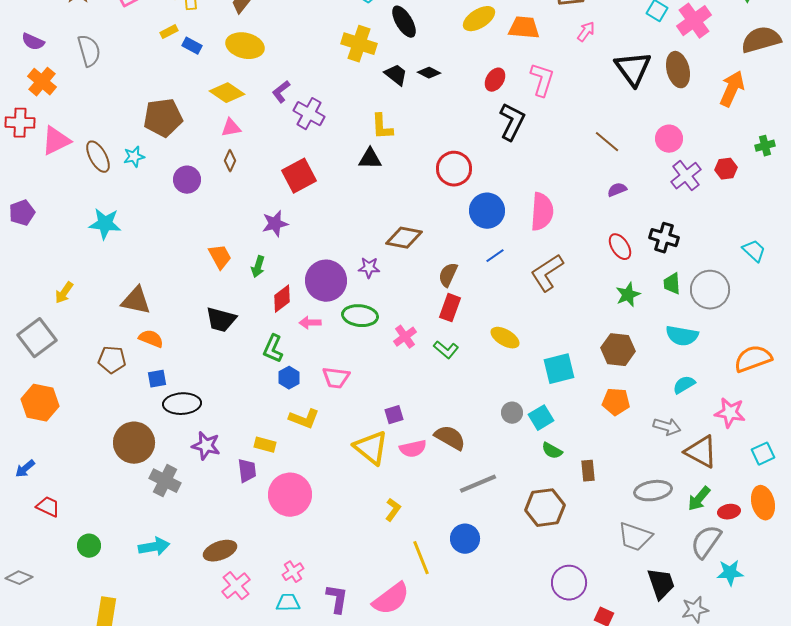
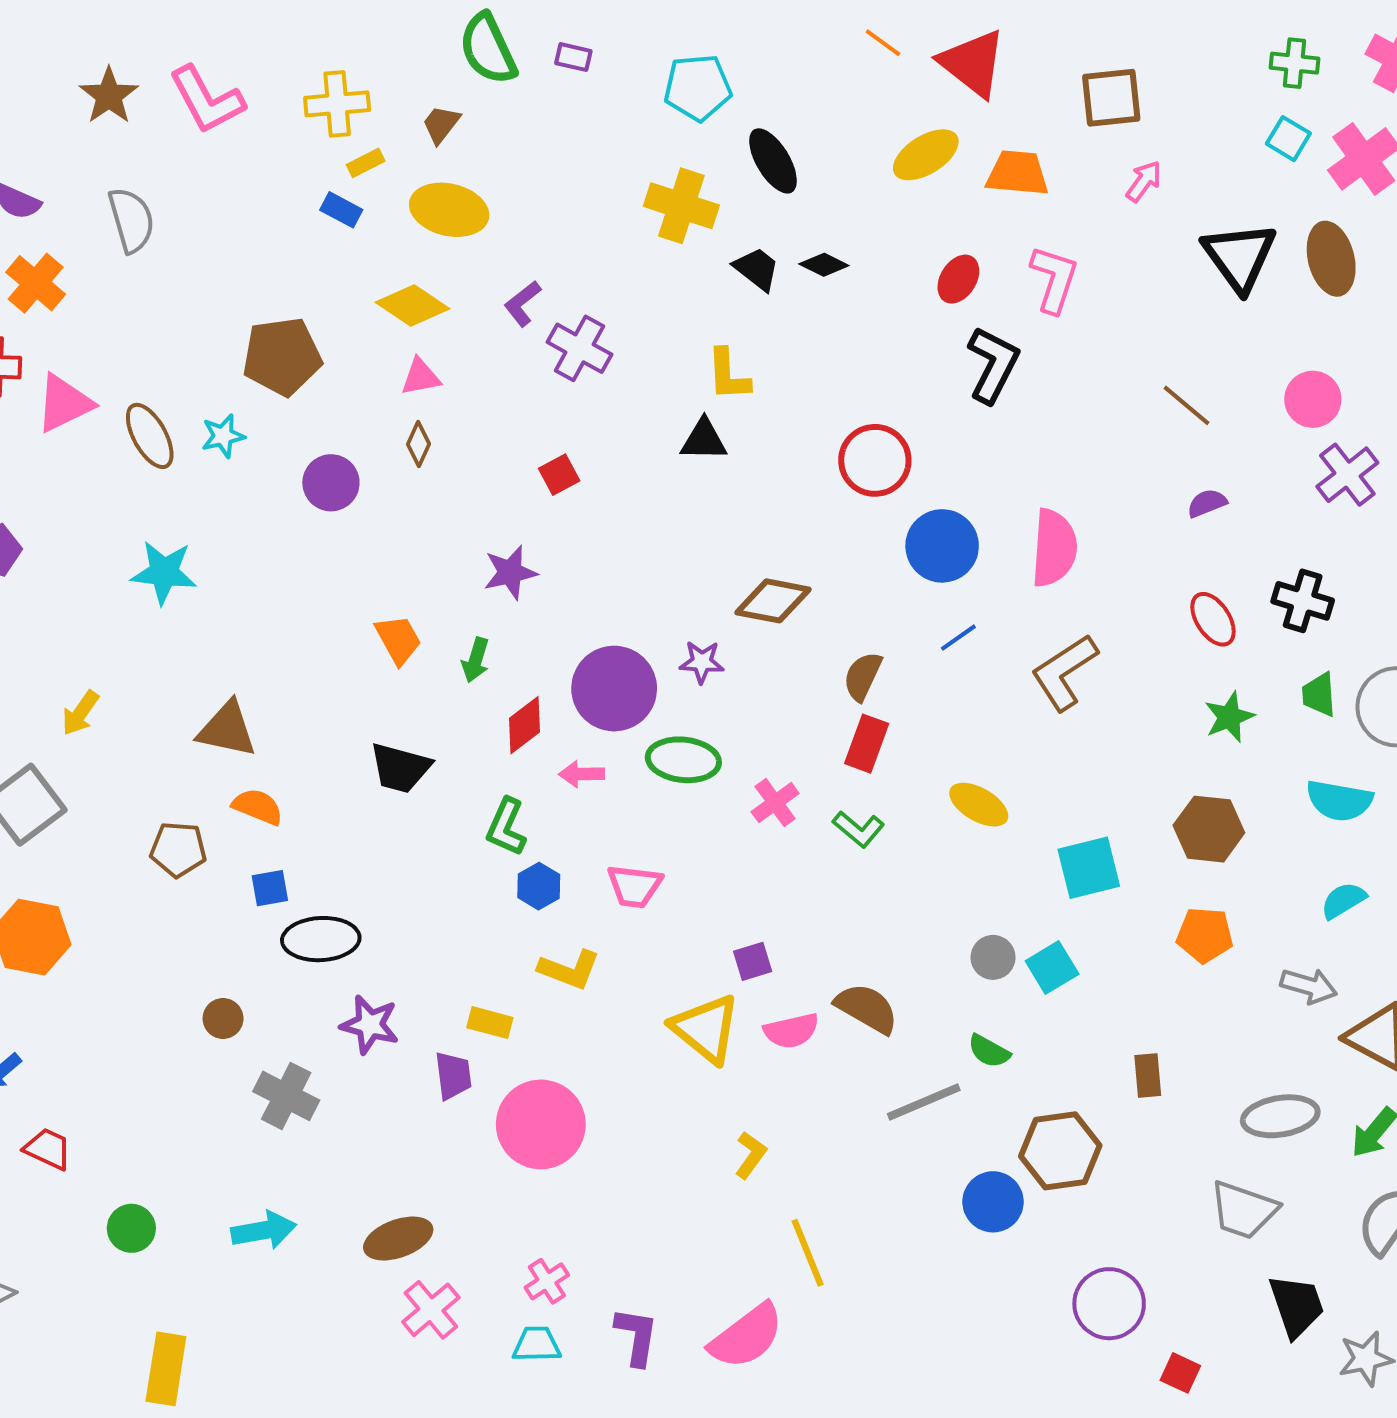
yellow rectangle: (169, 32) -> (366, 163), moved
red square: (299, 176) -> (559, 475), size x0.6
brown circle: (134, 443) -> (223, 1019), size x0.5
green semicircle: (552, 451) -> (989, 1051), moved
blue circle: (465, 539) -> (993, 1202), moved

